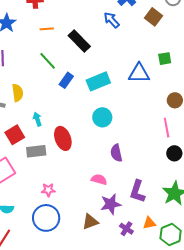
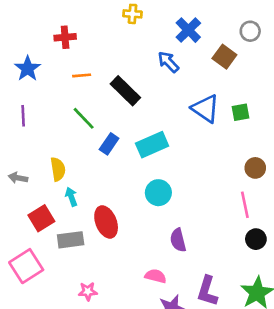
blue triangle: (139, 73) -> (205, 109), moved, turned 35
yellow semicircle: (18, 93) -> (58, 169), moved

